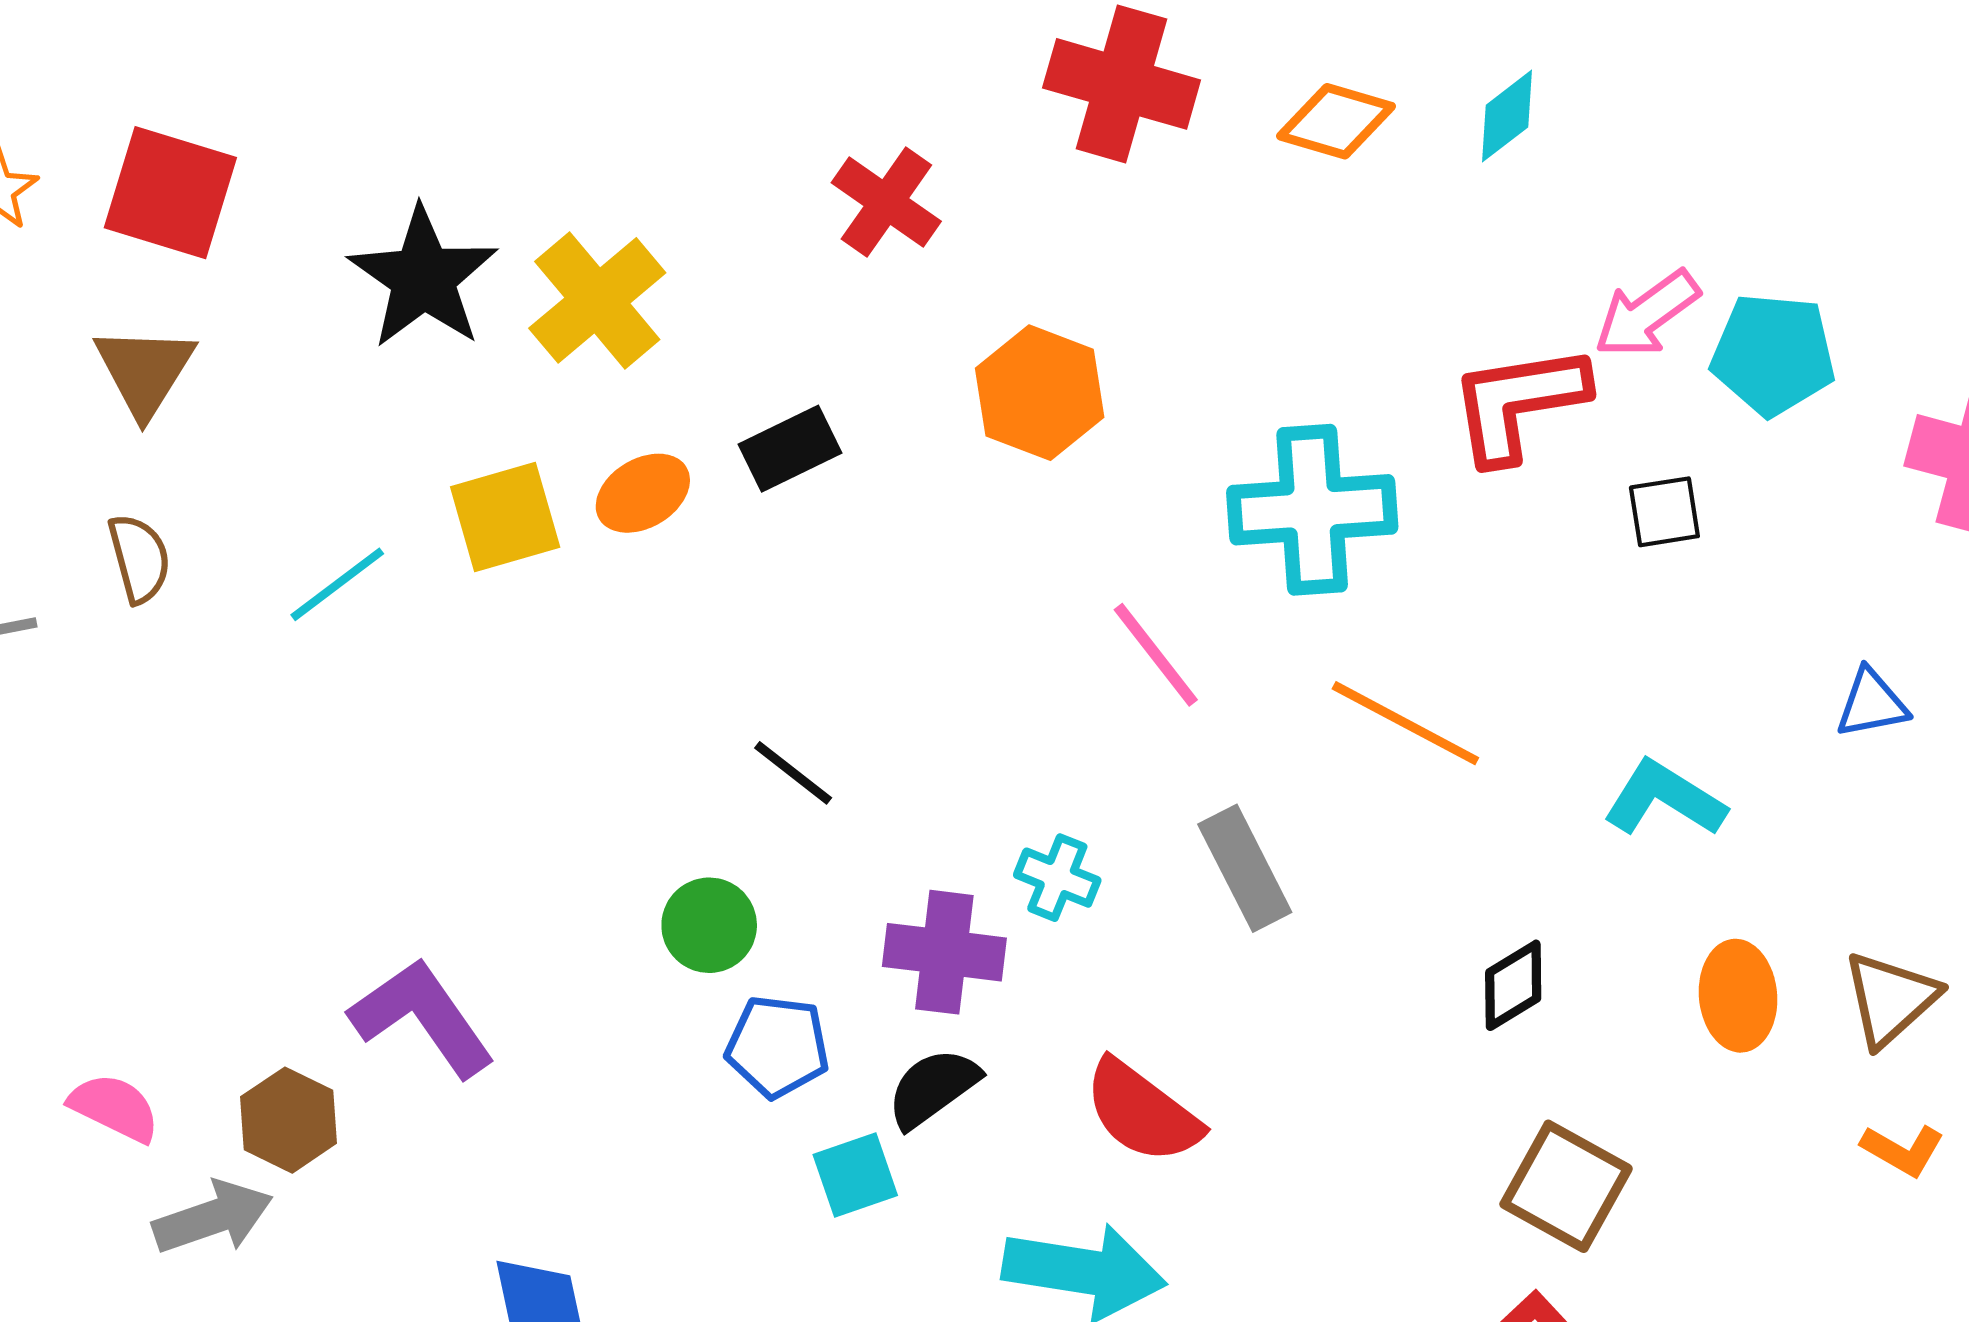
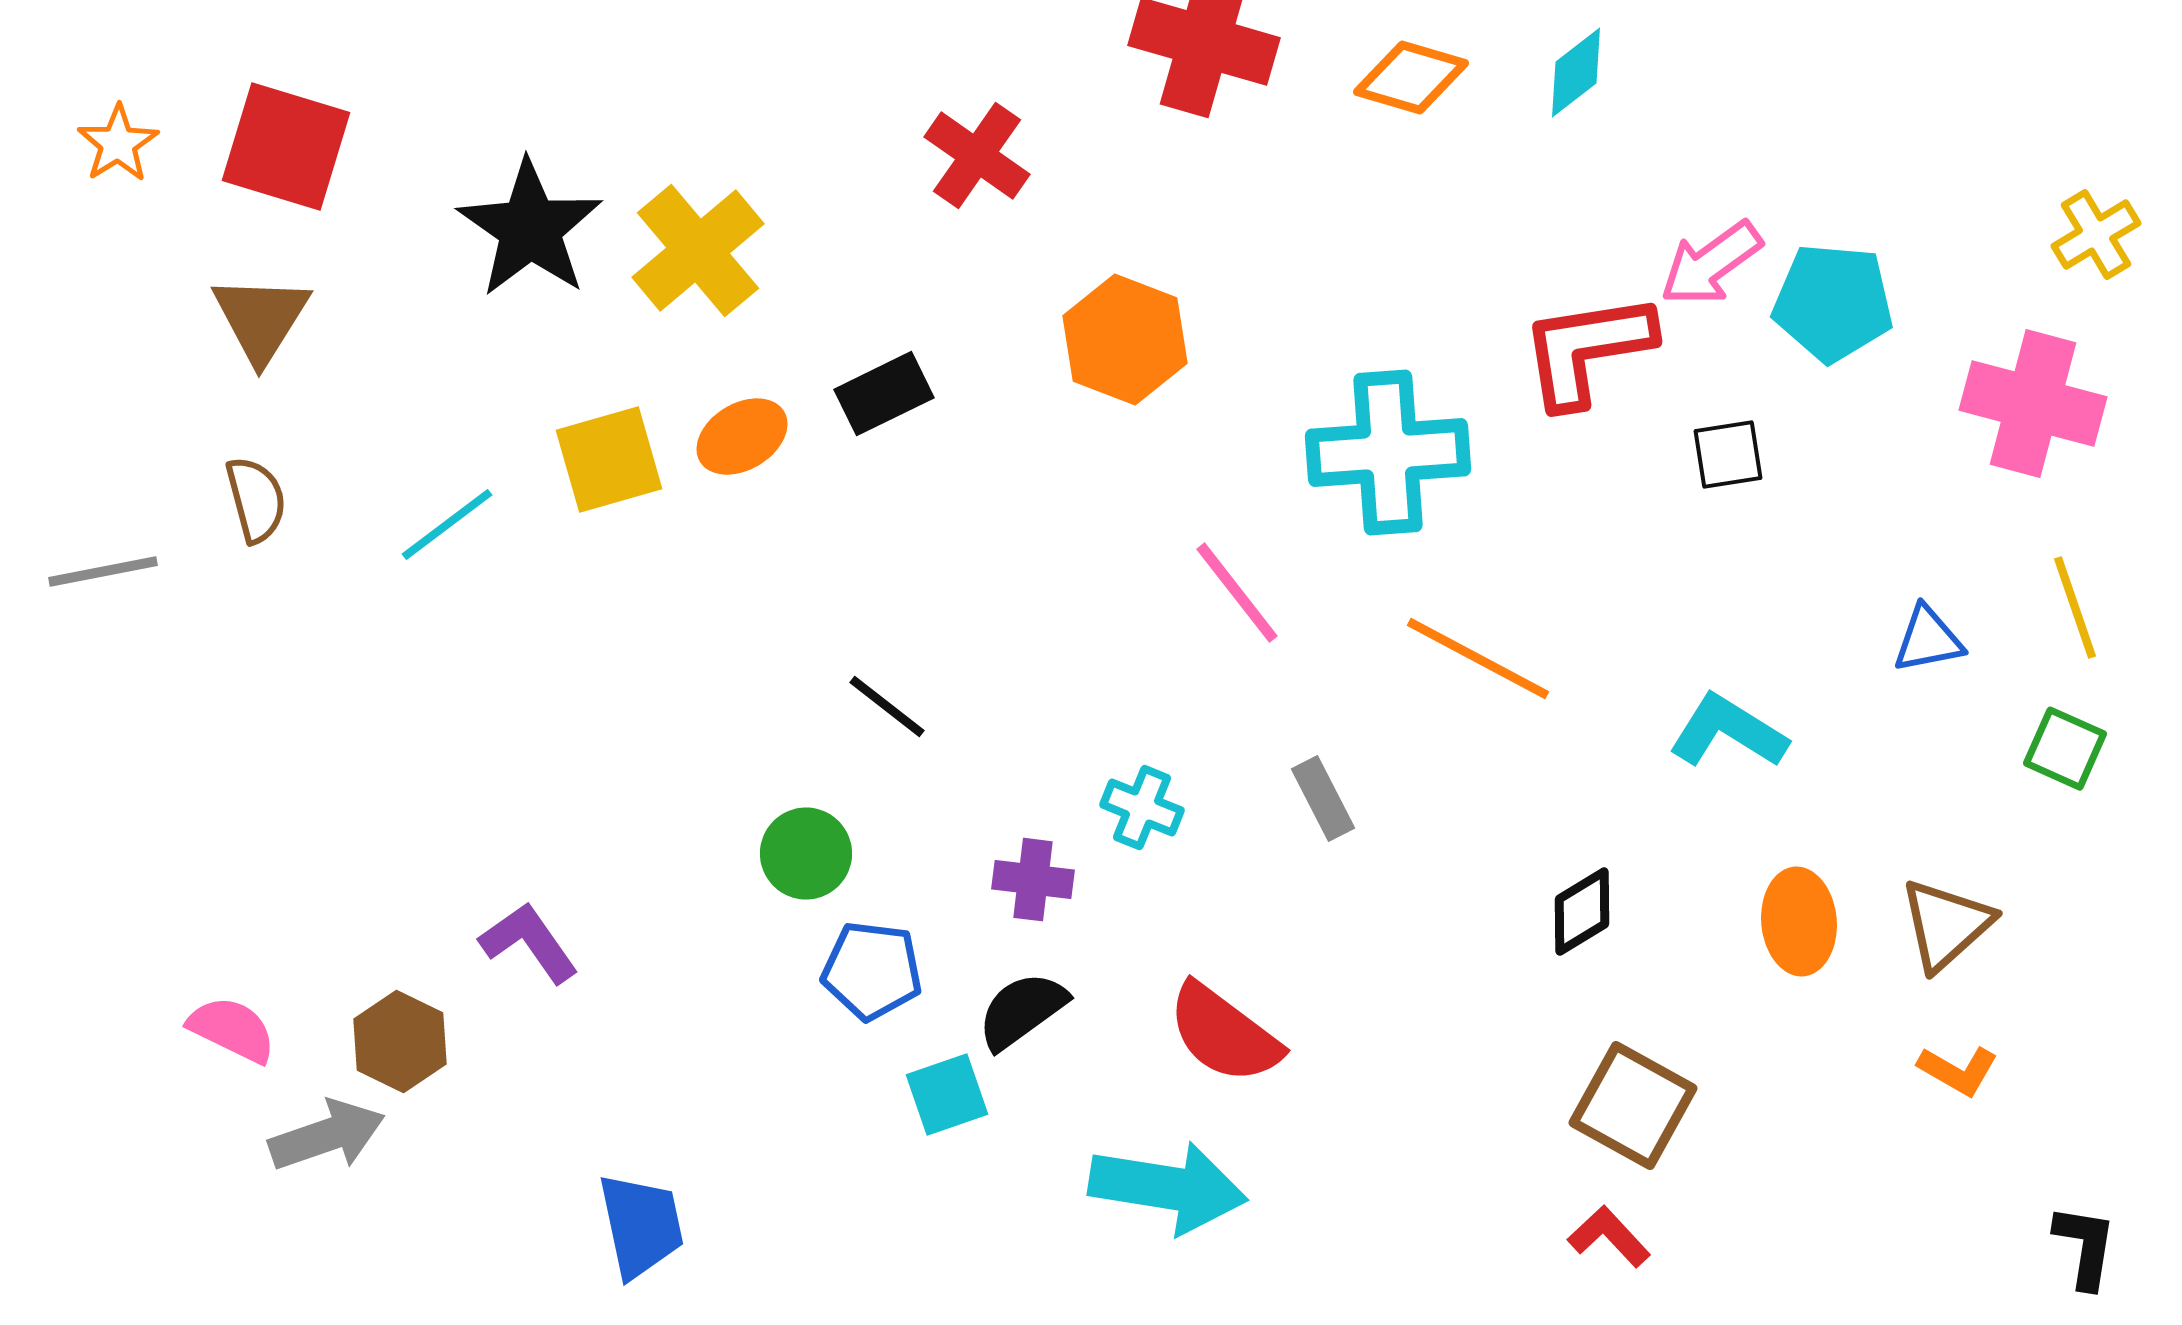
gray rectangle: (1245, 868) -> (1323, 799), size x0.7
purple cross: (944, 952) -> (1033, 880), size x0.7
purple L-shape: (422, 1017) -> (529, 943), size x0.7

